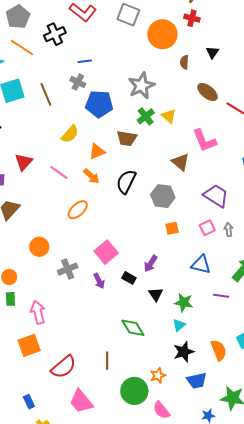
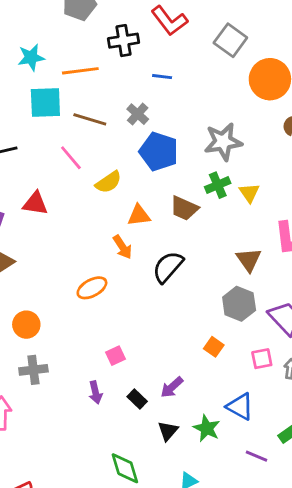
orange line: (22, 48) -> (80, 71), moved, turned -55
blue line: (85, 61) -> (162, 77), moved
brown line: (46, 94) -> (90, 119), turned -65
red triangle: (24, 162) -> (35, 203), turned 42
pink line: (59, 172) -> (71, 158), moved
gray hexagon: (163, 196) -> (239, 304), moved
orange square: (172, 228) -> (214, 347), turned 32
pink square: (106, 252) -> (115, 356), size x0.6
gray cross: (68, 269) -> (33, 370), moved
green star: (184, 302) -> (207, 428), moved

